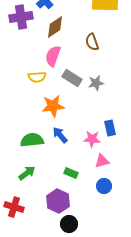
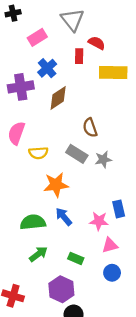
brown semicircle: (92, 42) -> (90, 128), moved
pink semicircle: (53, 56) -> (16, 133), moved
green arrow: (27, 173) -> (38, 254), moved

